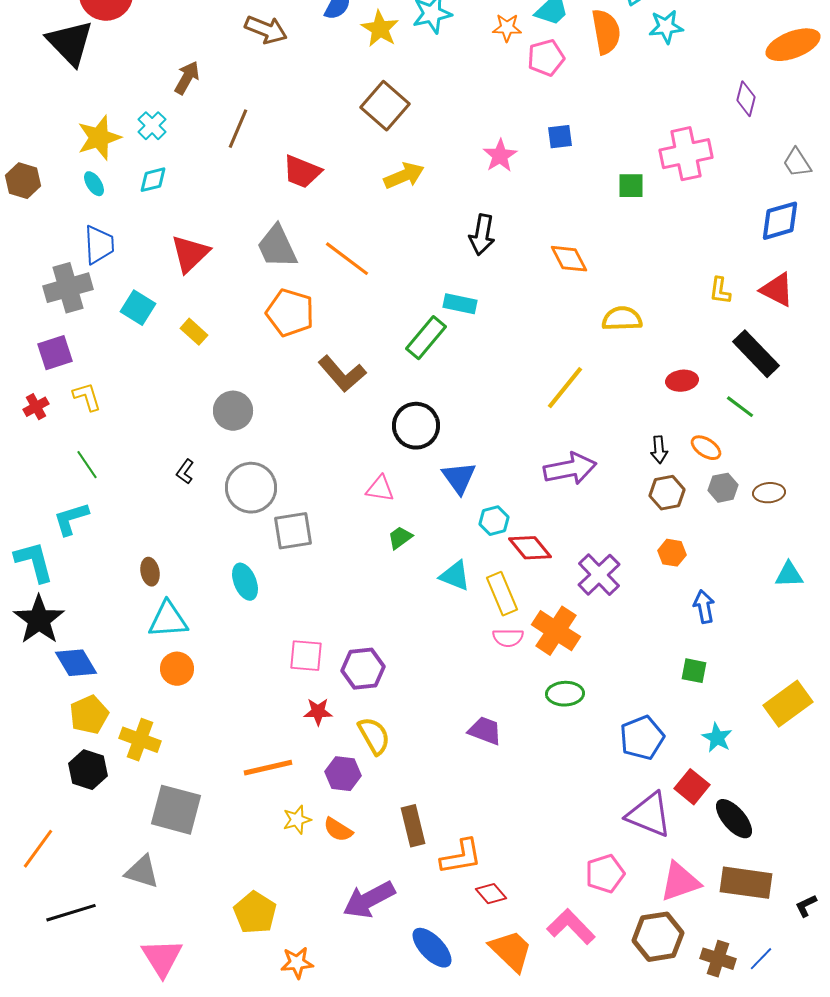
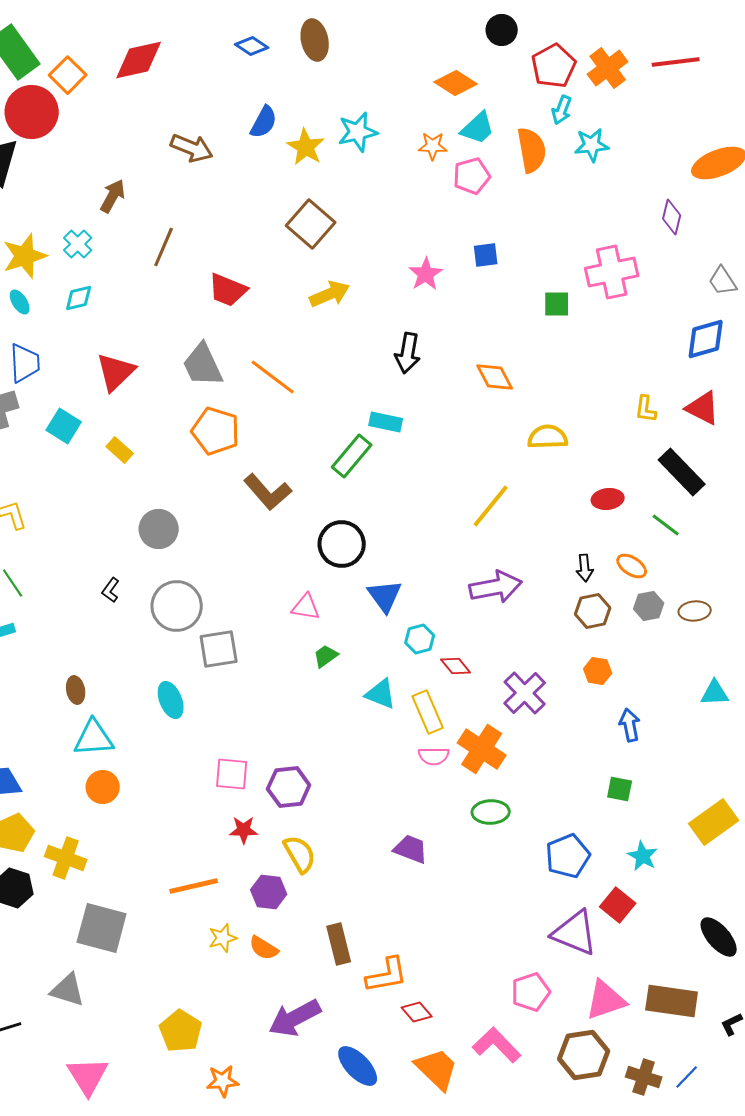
red diamond: (530, 548) -> (456, 666), size x0.7
black ellipse: (734, 819) -> (719, 937), moved

